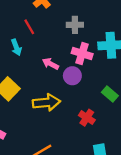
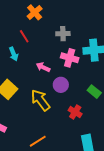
purple circle: (72, 76) -> (61, 85), moved
yellow arrow: (46, 102) -> (40, 100), turned -120

